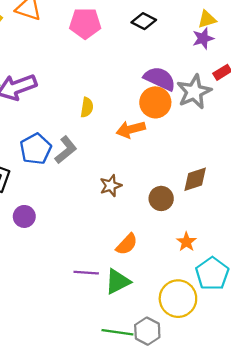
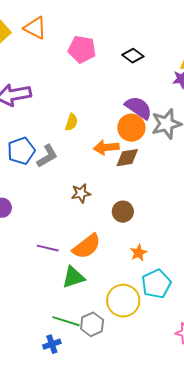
brown diamond: (195, 179) -> (127, 158), moved
orange semicircle: (127, 244) -> (87, 246), size x1.4
purple line: (86, 273) -> (48, 248), moved

